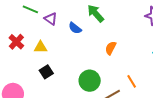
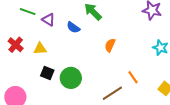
black square: (46, 72) -> (47, 73), turned -32
green circle: (90, 81) -> (71, 78), moved

